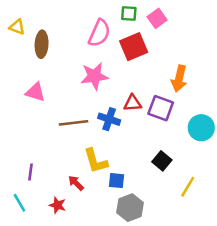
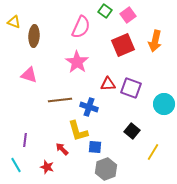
green square: (129, 13) -> (105, 11), turned 32
red square: (134, 47) -> (123, 45), moved
pink star: (94, 76) -> (77, 62), turned -30
orange arrow: (179, 79) -> (155, 41), moved
blue cross: (109, 119) -> (89, 107), moved

